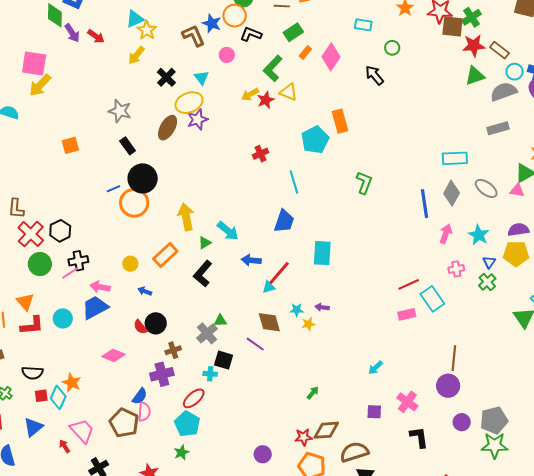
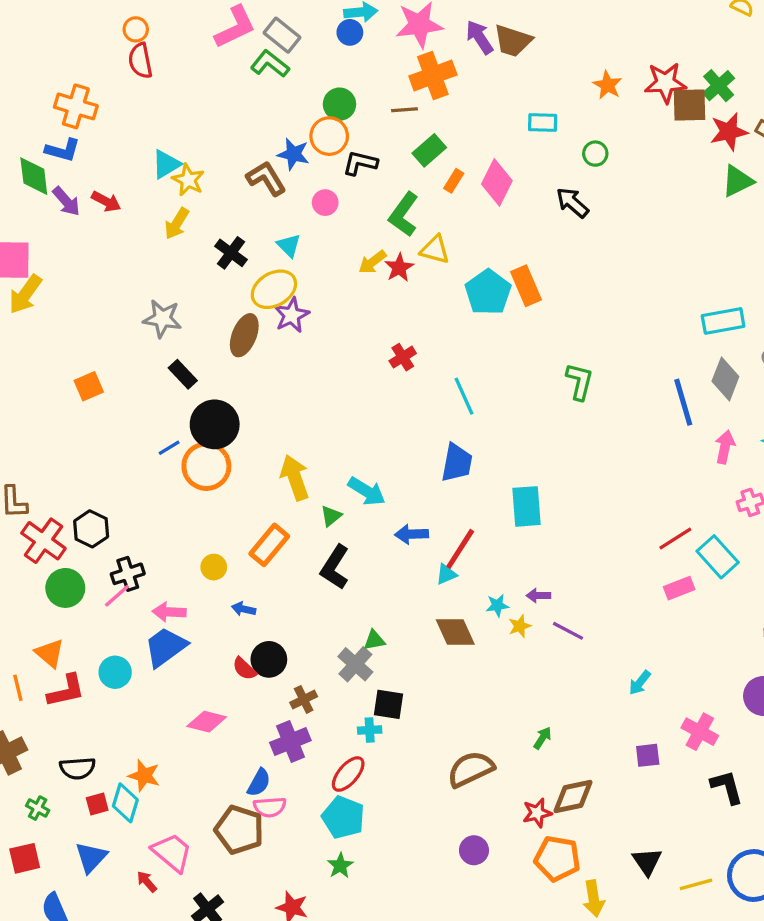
cyan pentagon: (315, 140) -> (488, 292), moved
purple line: (255, 344) -> (568, 631), moved
pink semicircle: (144, 412) -> (270, 807), turned 90
brown semicircle: (354, 452) -> (471, 769), moved

